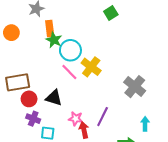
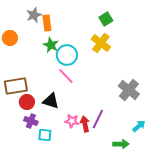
orange rectangle: (50, 28) -> (47, 23), moved
yellow cross: (91, 67) -> (101, 43), moved
cyan arrow: (145, 124) -> (139, 126), turned 48
red arrow: (84, 130) -> (85, 124), moved

